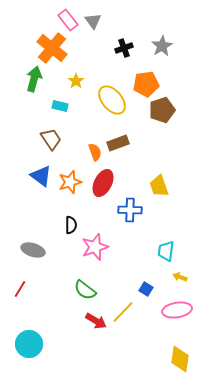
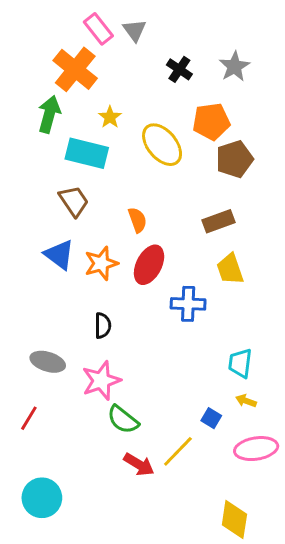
black cross: (124, 48) -> (179, 69), turned -36
cyan rectangle: (60, 106) -> (87, 153), size x1.8
brown rectangle: (118, 143) -> (218, 221), moved
pink star: (95, 247) -> (101, 381), moved
yellow arrow: (180, 277) -> (246, 401), moved
yellow diamond: (180, 359) -> (234, 519), moved

